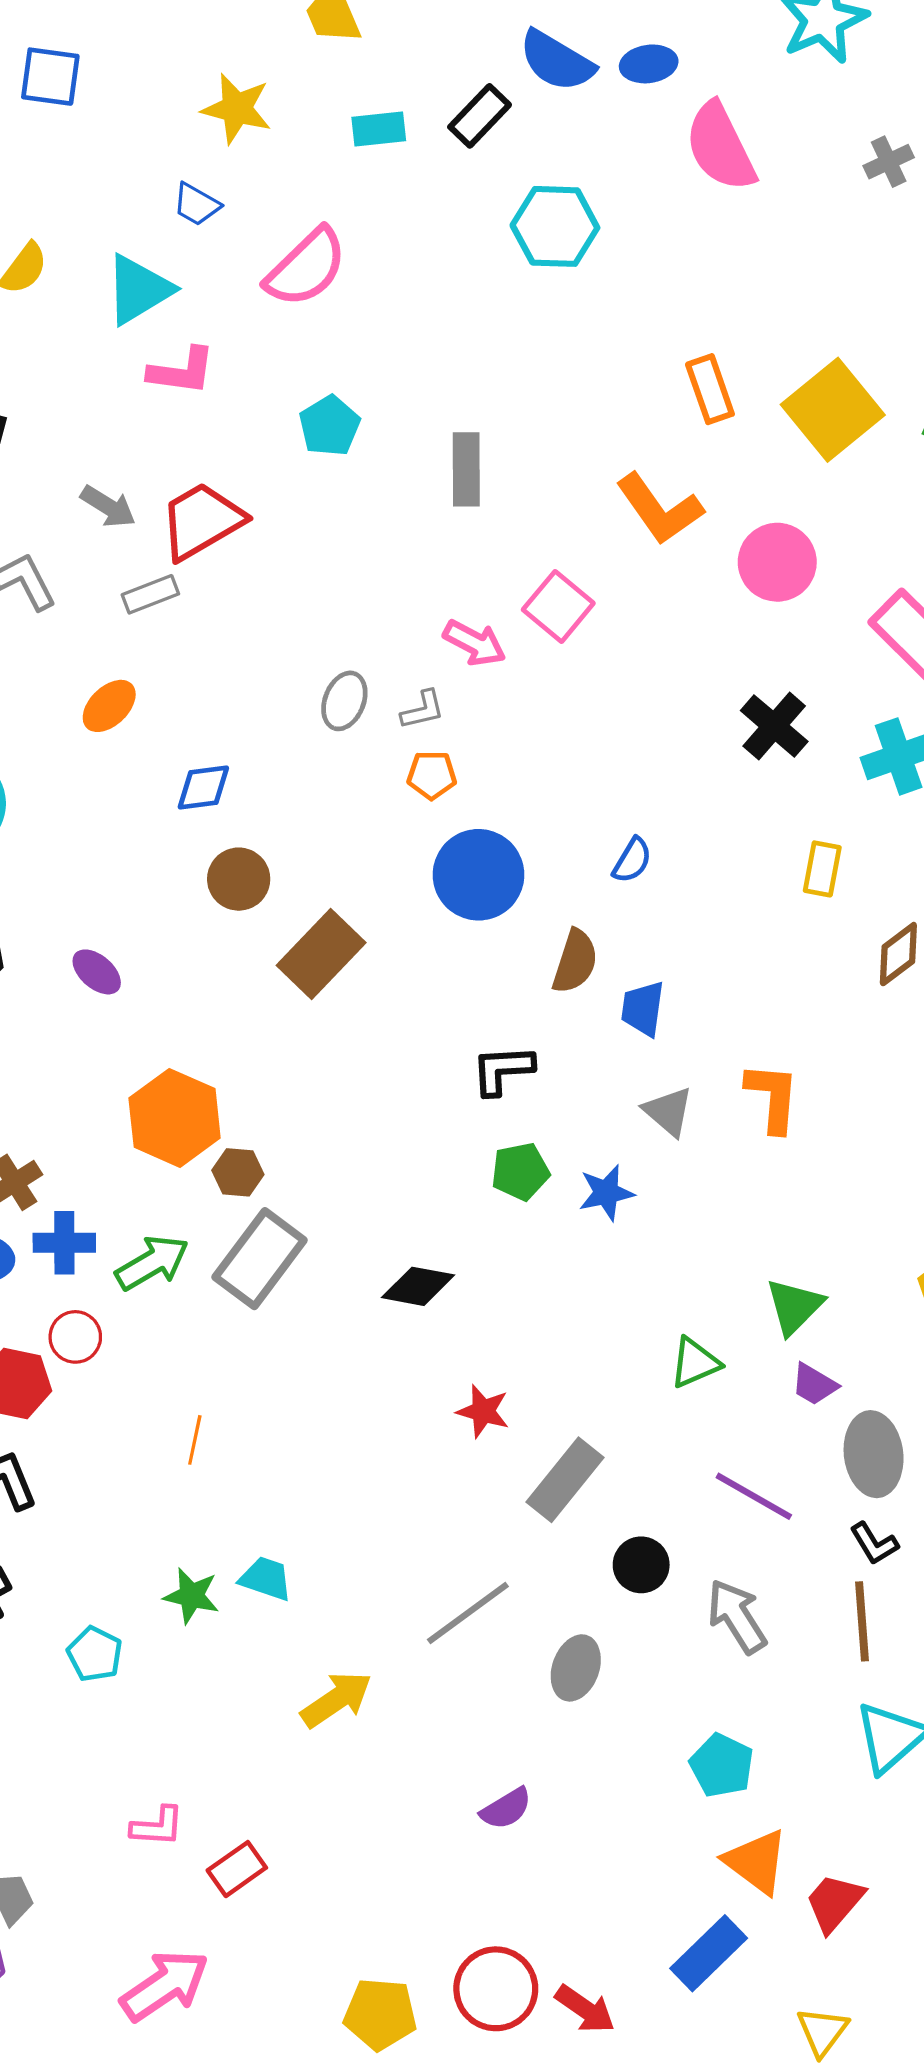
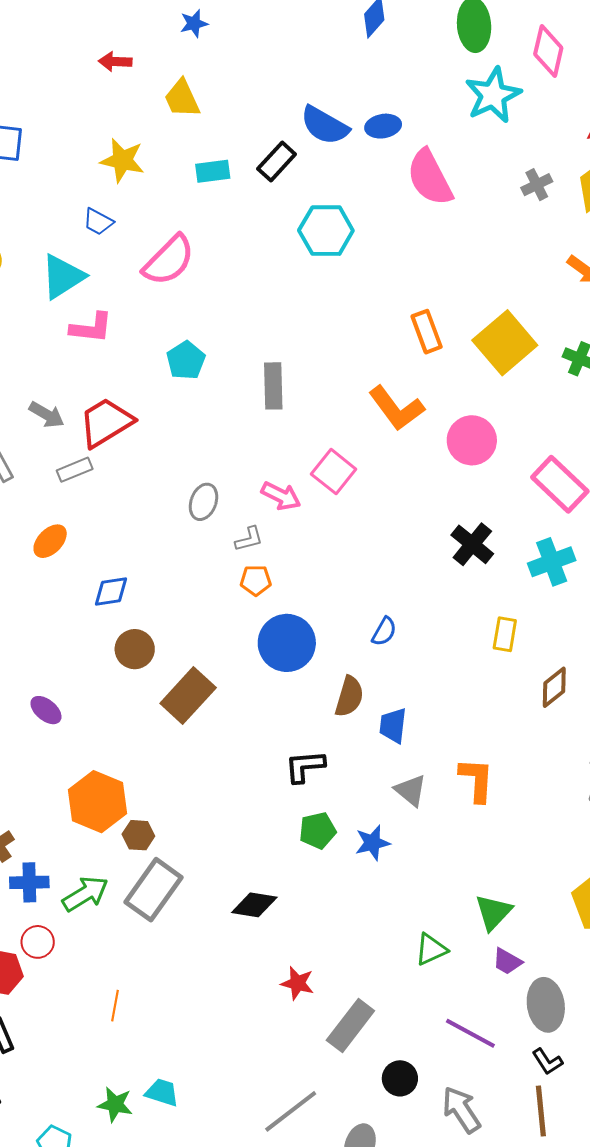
gray ellipse: (344, 701) -> (204, 502), moved

